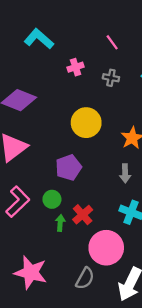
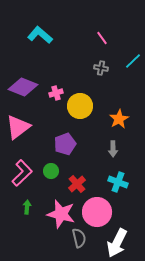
pink cross: (76, 67) -> (56, 93), moved
green arrow: (60, 223) -> (27, 207), moved
pink star: (31, 272) -> (61, 214), moved
gray semicircle: (85, 278) -> (79, 238), turned -42

